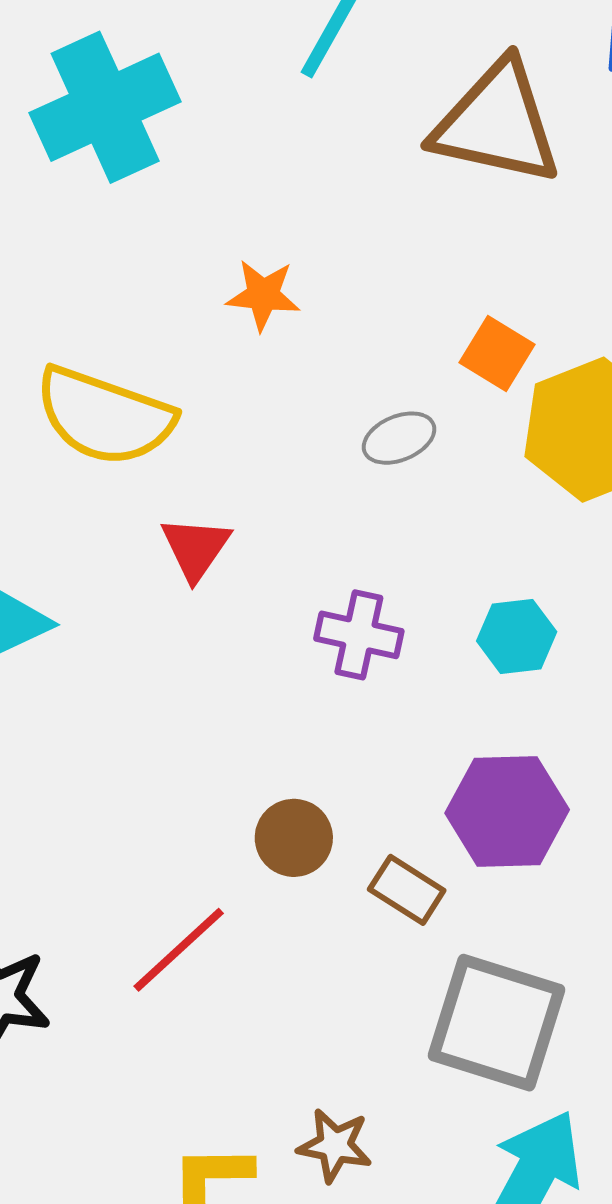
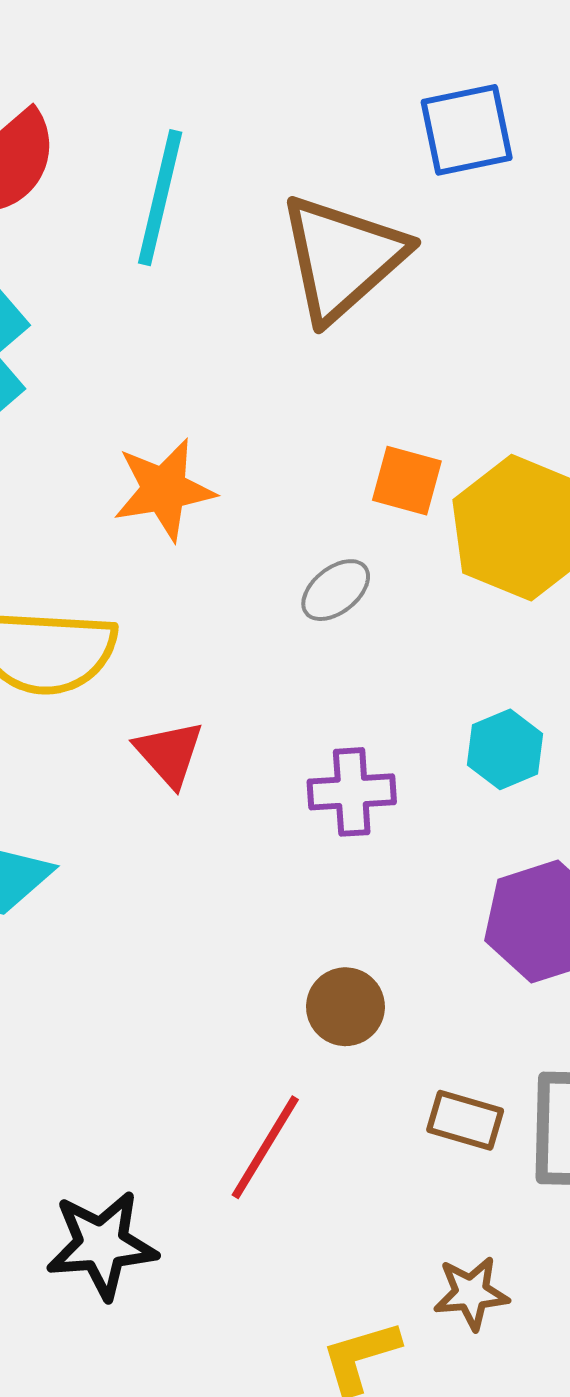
brown triangle: (497, 123) -> (342, 258), turned -38
orange star: (263, 295) -> (164, 490), size x1.4
brown rectangle: (407, 890) -> (465, 1120), moved

